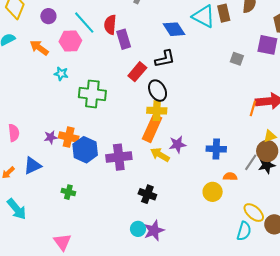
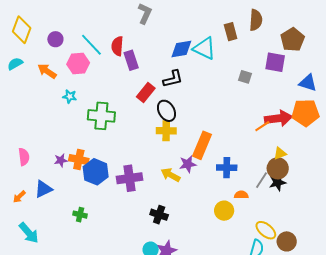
cyan triangle: (204, 16) -> (204, 48), moved
blue diamond: (174, 29) -> (181, 49), turned -65
orange line: (253, 108) -> (262, 126), turned 42
orange rectangle: (152, 128) -> (202, 145), moved

